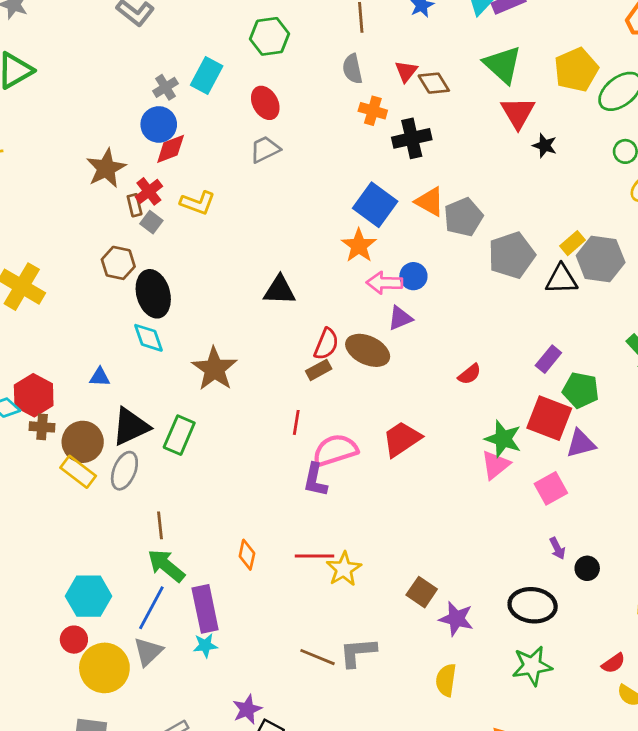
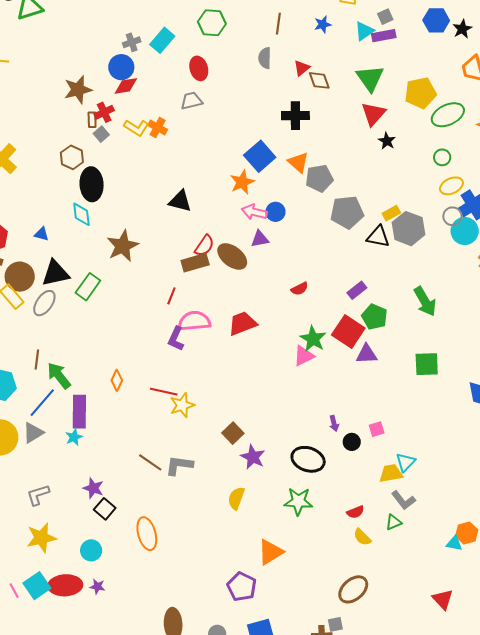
orange cross: (373, 111) -> (158, 127), moved
brown rectangle: (319, 370) -> (195, 263), size x1.5
pink square: (551, 488) -> (377, 429), moved, size x0.7
brown line: (160, 525) -> (37, 360), moved
cyan star: (205, 645) -> (74, 437), turned -30
purple star: (247, 709) -> (93, 488), turned 30

